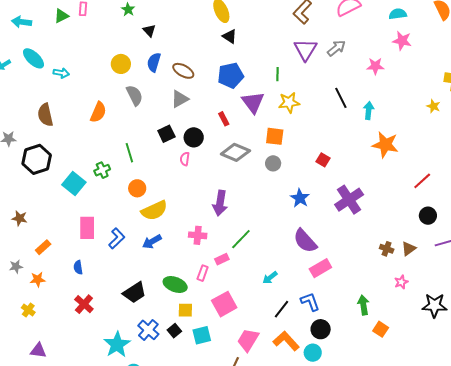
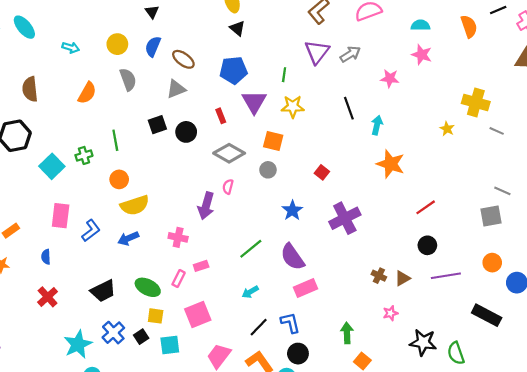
cyan arrow: (61, 73) -> (71, 47), moved
pink semicircle: (185, 159) -> (228, 187), moved
green line: (241, 239) -> (251, 249), moved

